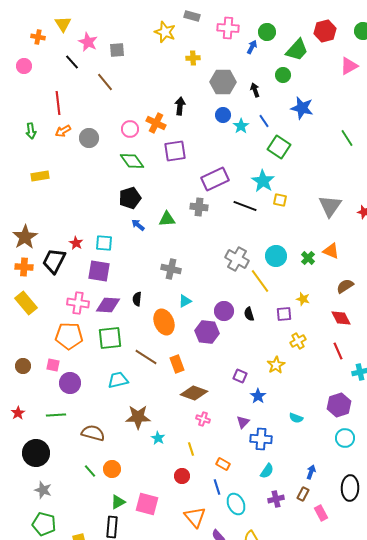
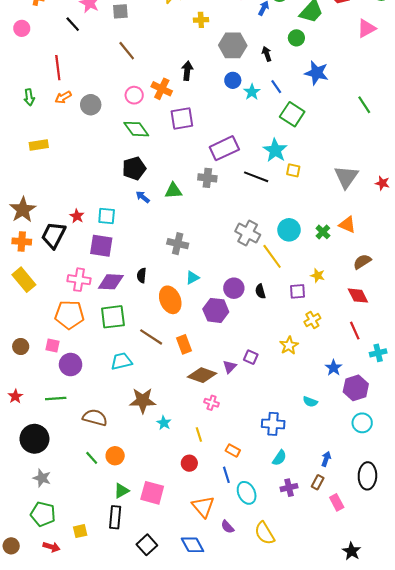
brown line: (105, 82) -> (127, 51), moved
blue star: (258, 396) -> (334, 368), moved
purple triangle: (243, 422) -> (230, 367), moved

